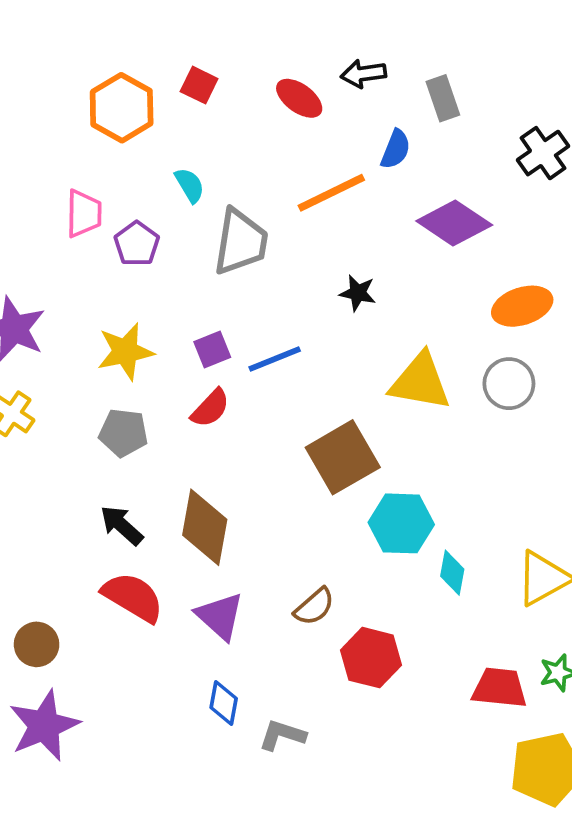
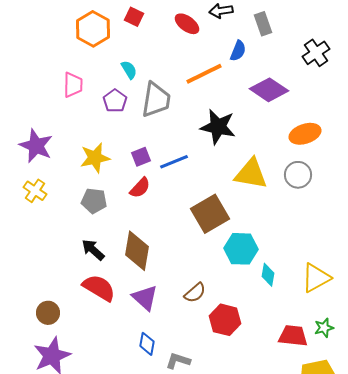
purple pentagon: (137, 244) -> (115, 101), moved
black star: (358, 293) -> (218, 127), size x1.8

